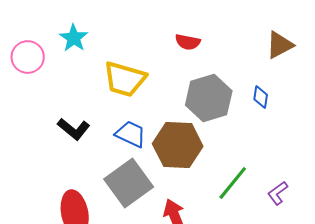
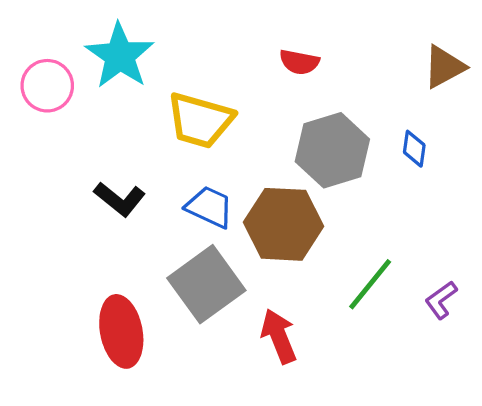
cyan star: (74, 38) -> (120, 56), size x1.5

